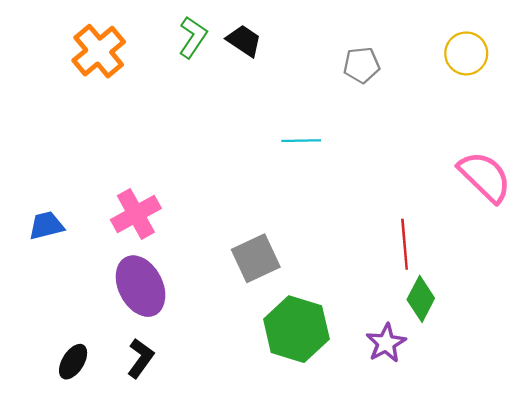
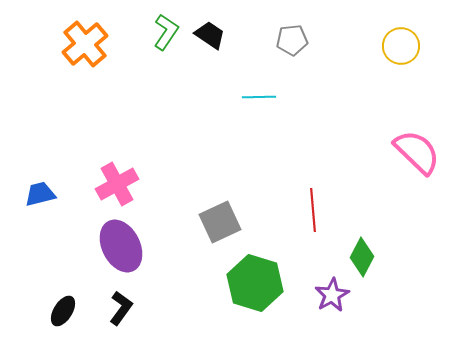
gray pentagon: (362, 65) -> (292, 40), moved
cyan line: (301, 141) -> (259, 97), moved
red line: (405, 244) -> (313, 210), moved

